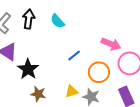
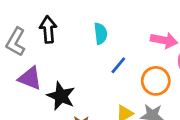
cyan semicircle: (57, 21) -> (101, 34), moved, turned -133

